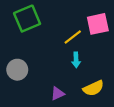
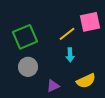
green square: (27, 19) -> (25, 37), moved
gray circle: (17, 70) -> (28, 67), moved

